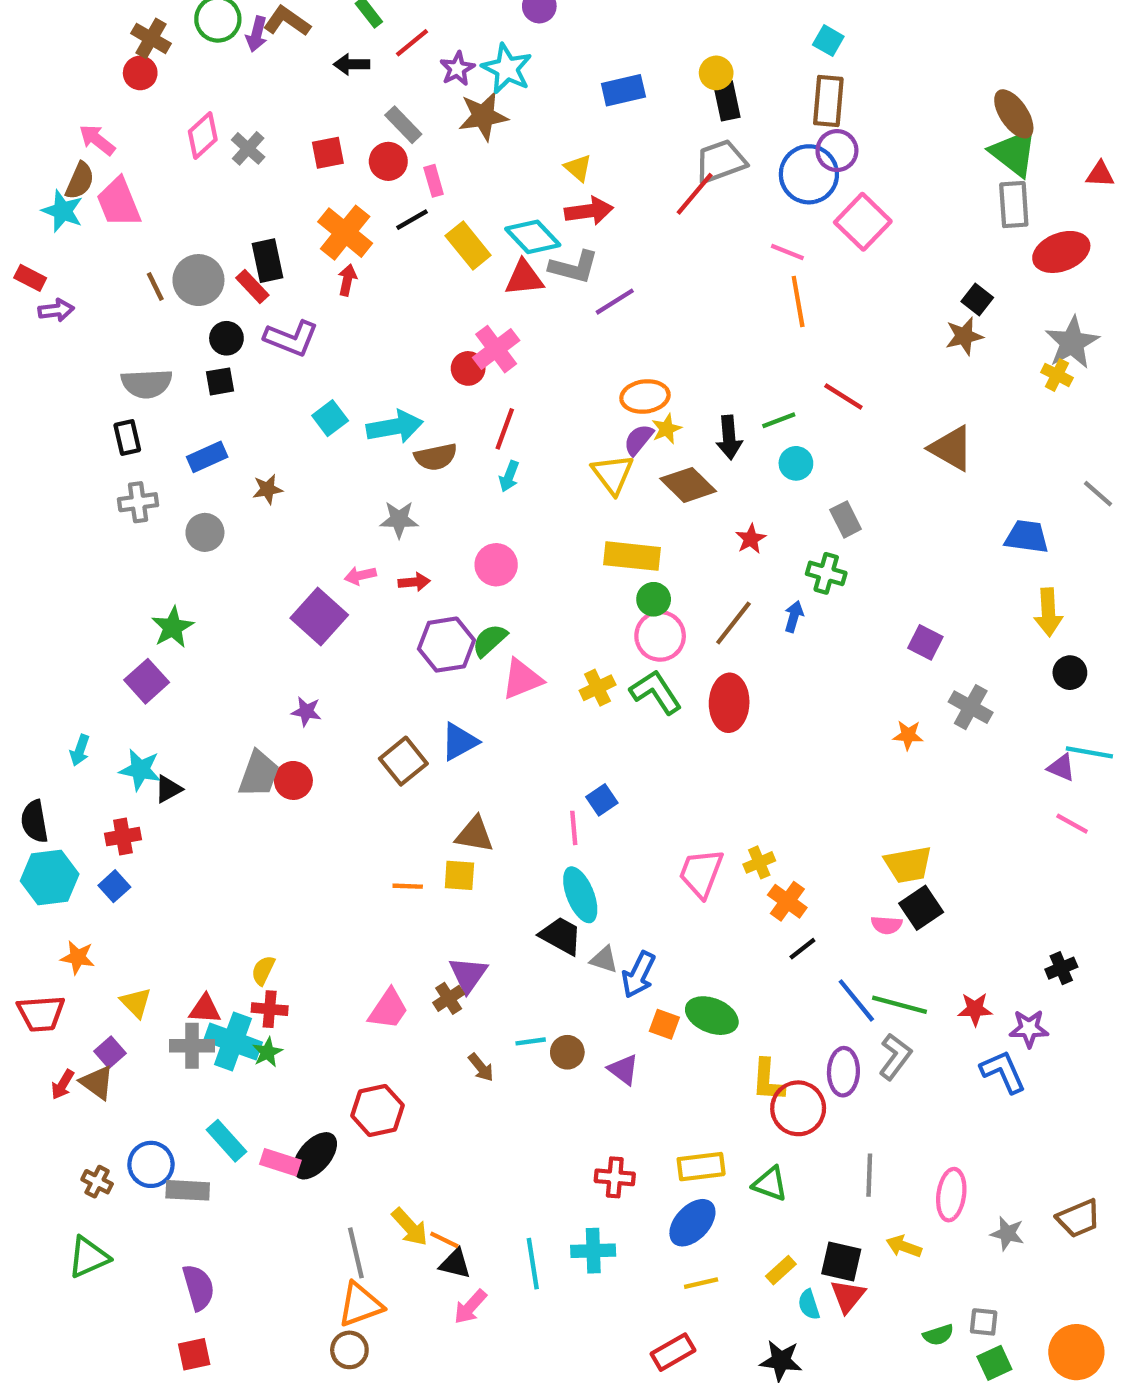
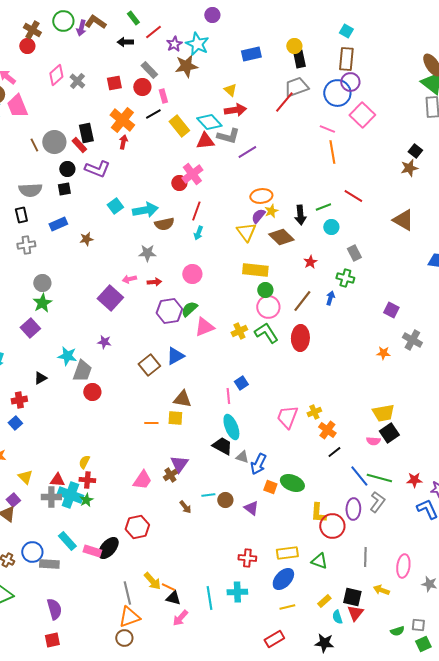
gray circle: (205, 532) -> (42, 283), moved
cyan star: (140, 770) -> (67, 356), moved
red circle: (293, 780) -> (92, 392), moved

